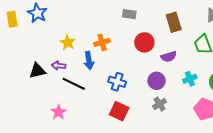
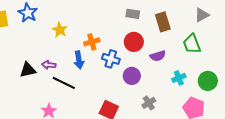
gray rectangle: (129, 14) -> (133, 14), moved
yellow star: (68, 42) -> (60, 30), moved
purple circle: (157, 81) -> (132, 76), moved
blue cross: (117, 82) -> (111, 59), moved

